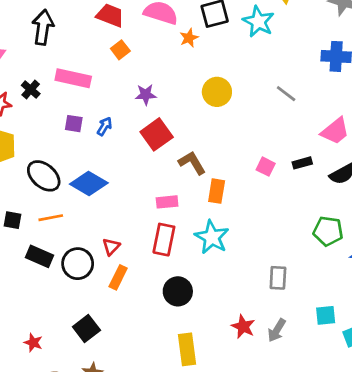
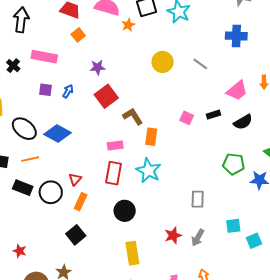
yellow circle: (217, 92) -> (163, 62), moved
red star: (243, 327) -> (173, 235), turned 30
black square: (86, 329) -> (76, 235), moved

